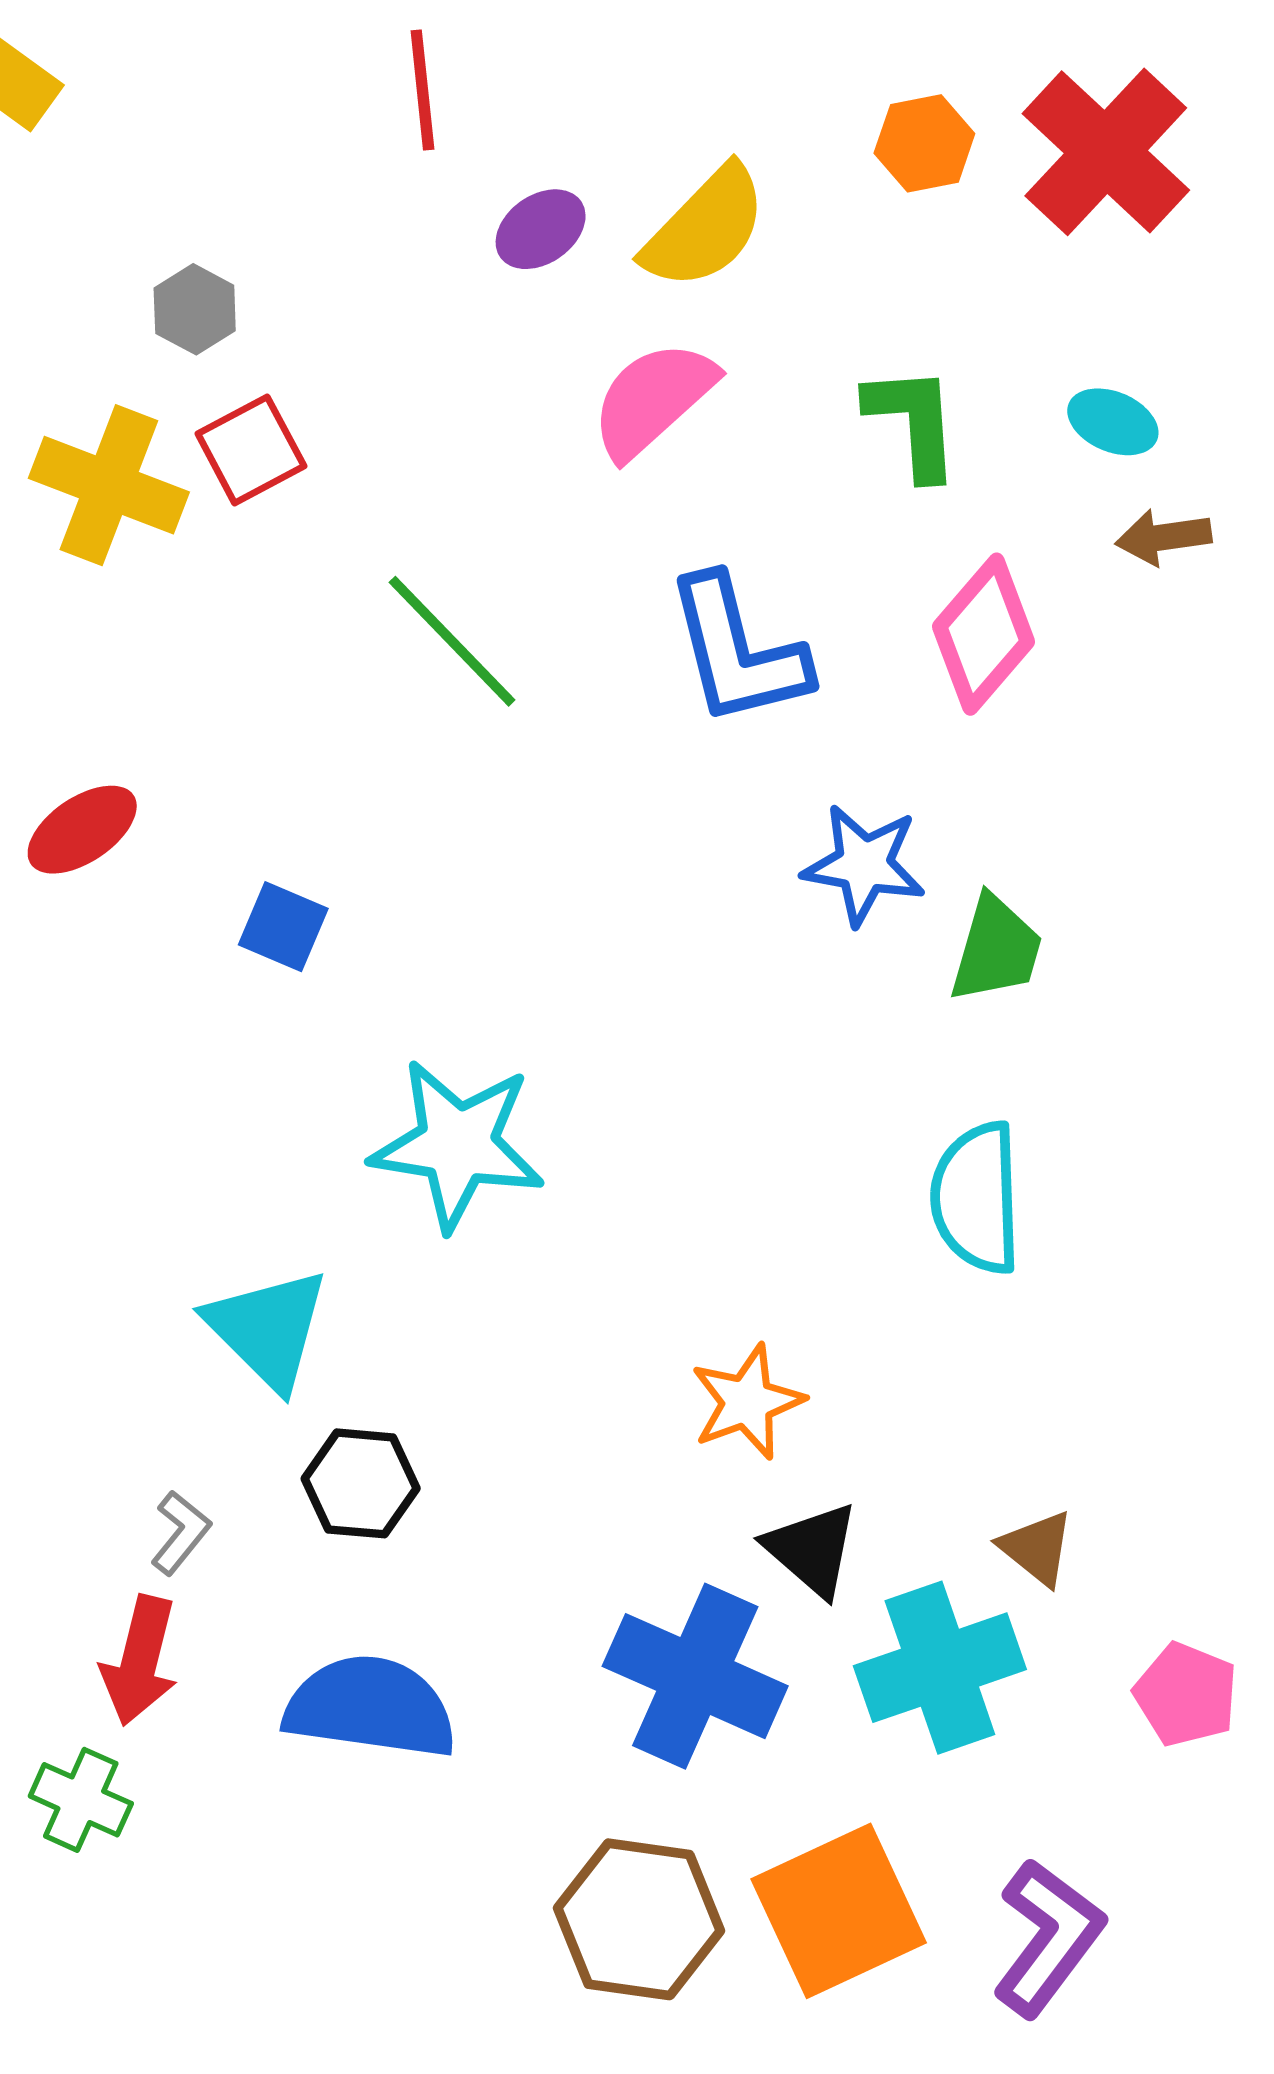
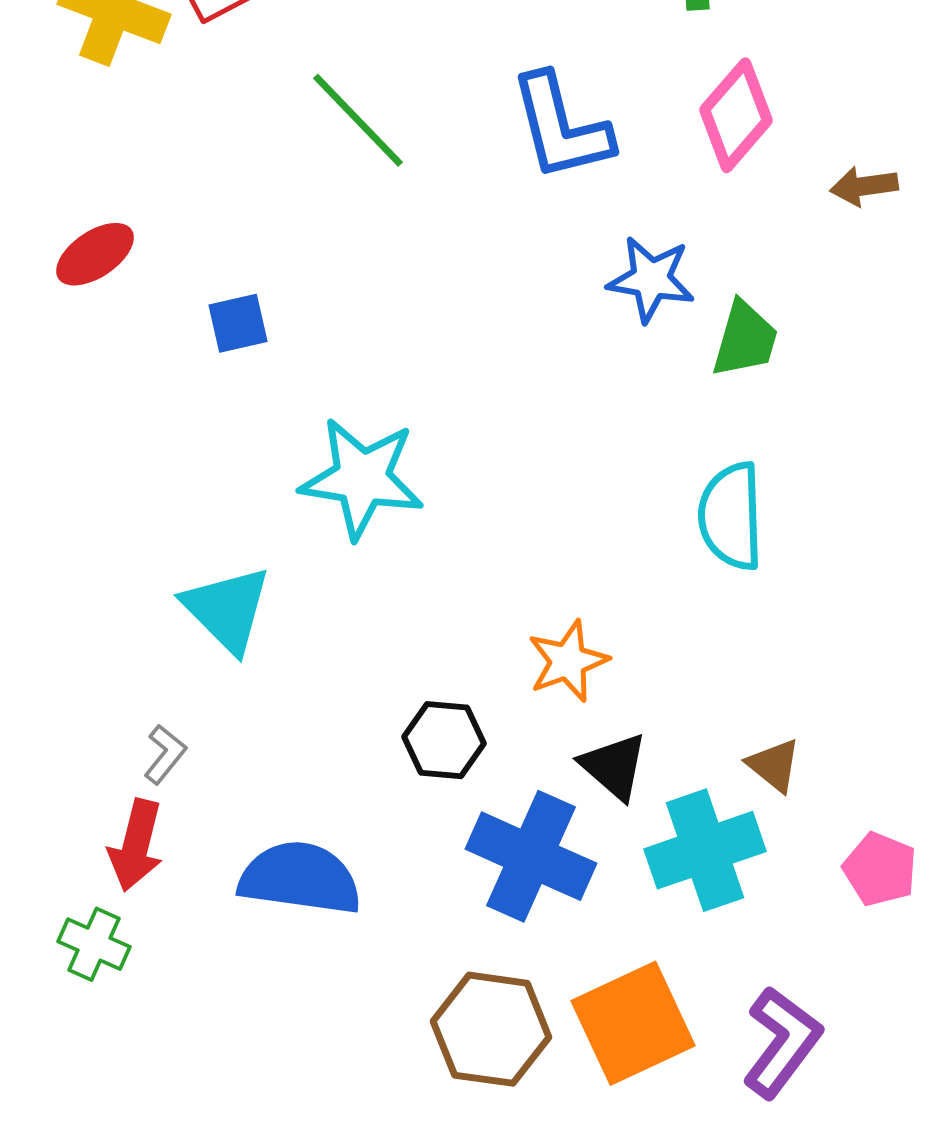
brown arrow: (1163, 537) -> (864, 186), moved
blue square: (283, 927) -> (238, 323), turned -36
black hexagon: (361, 1483) -> (444, 740), moved

